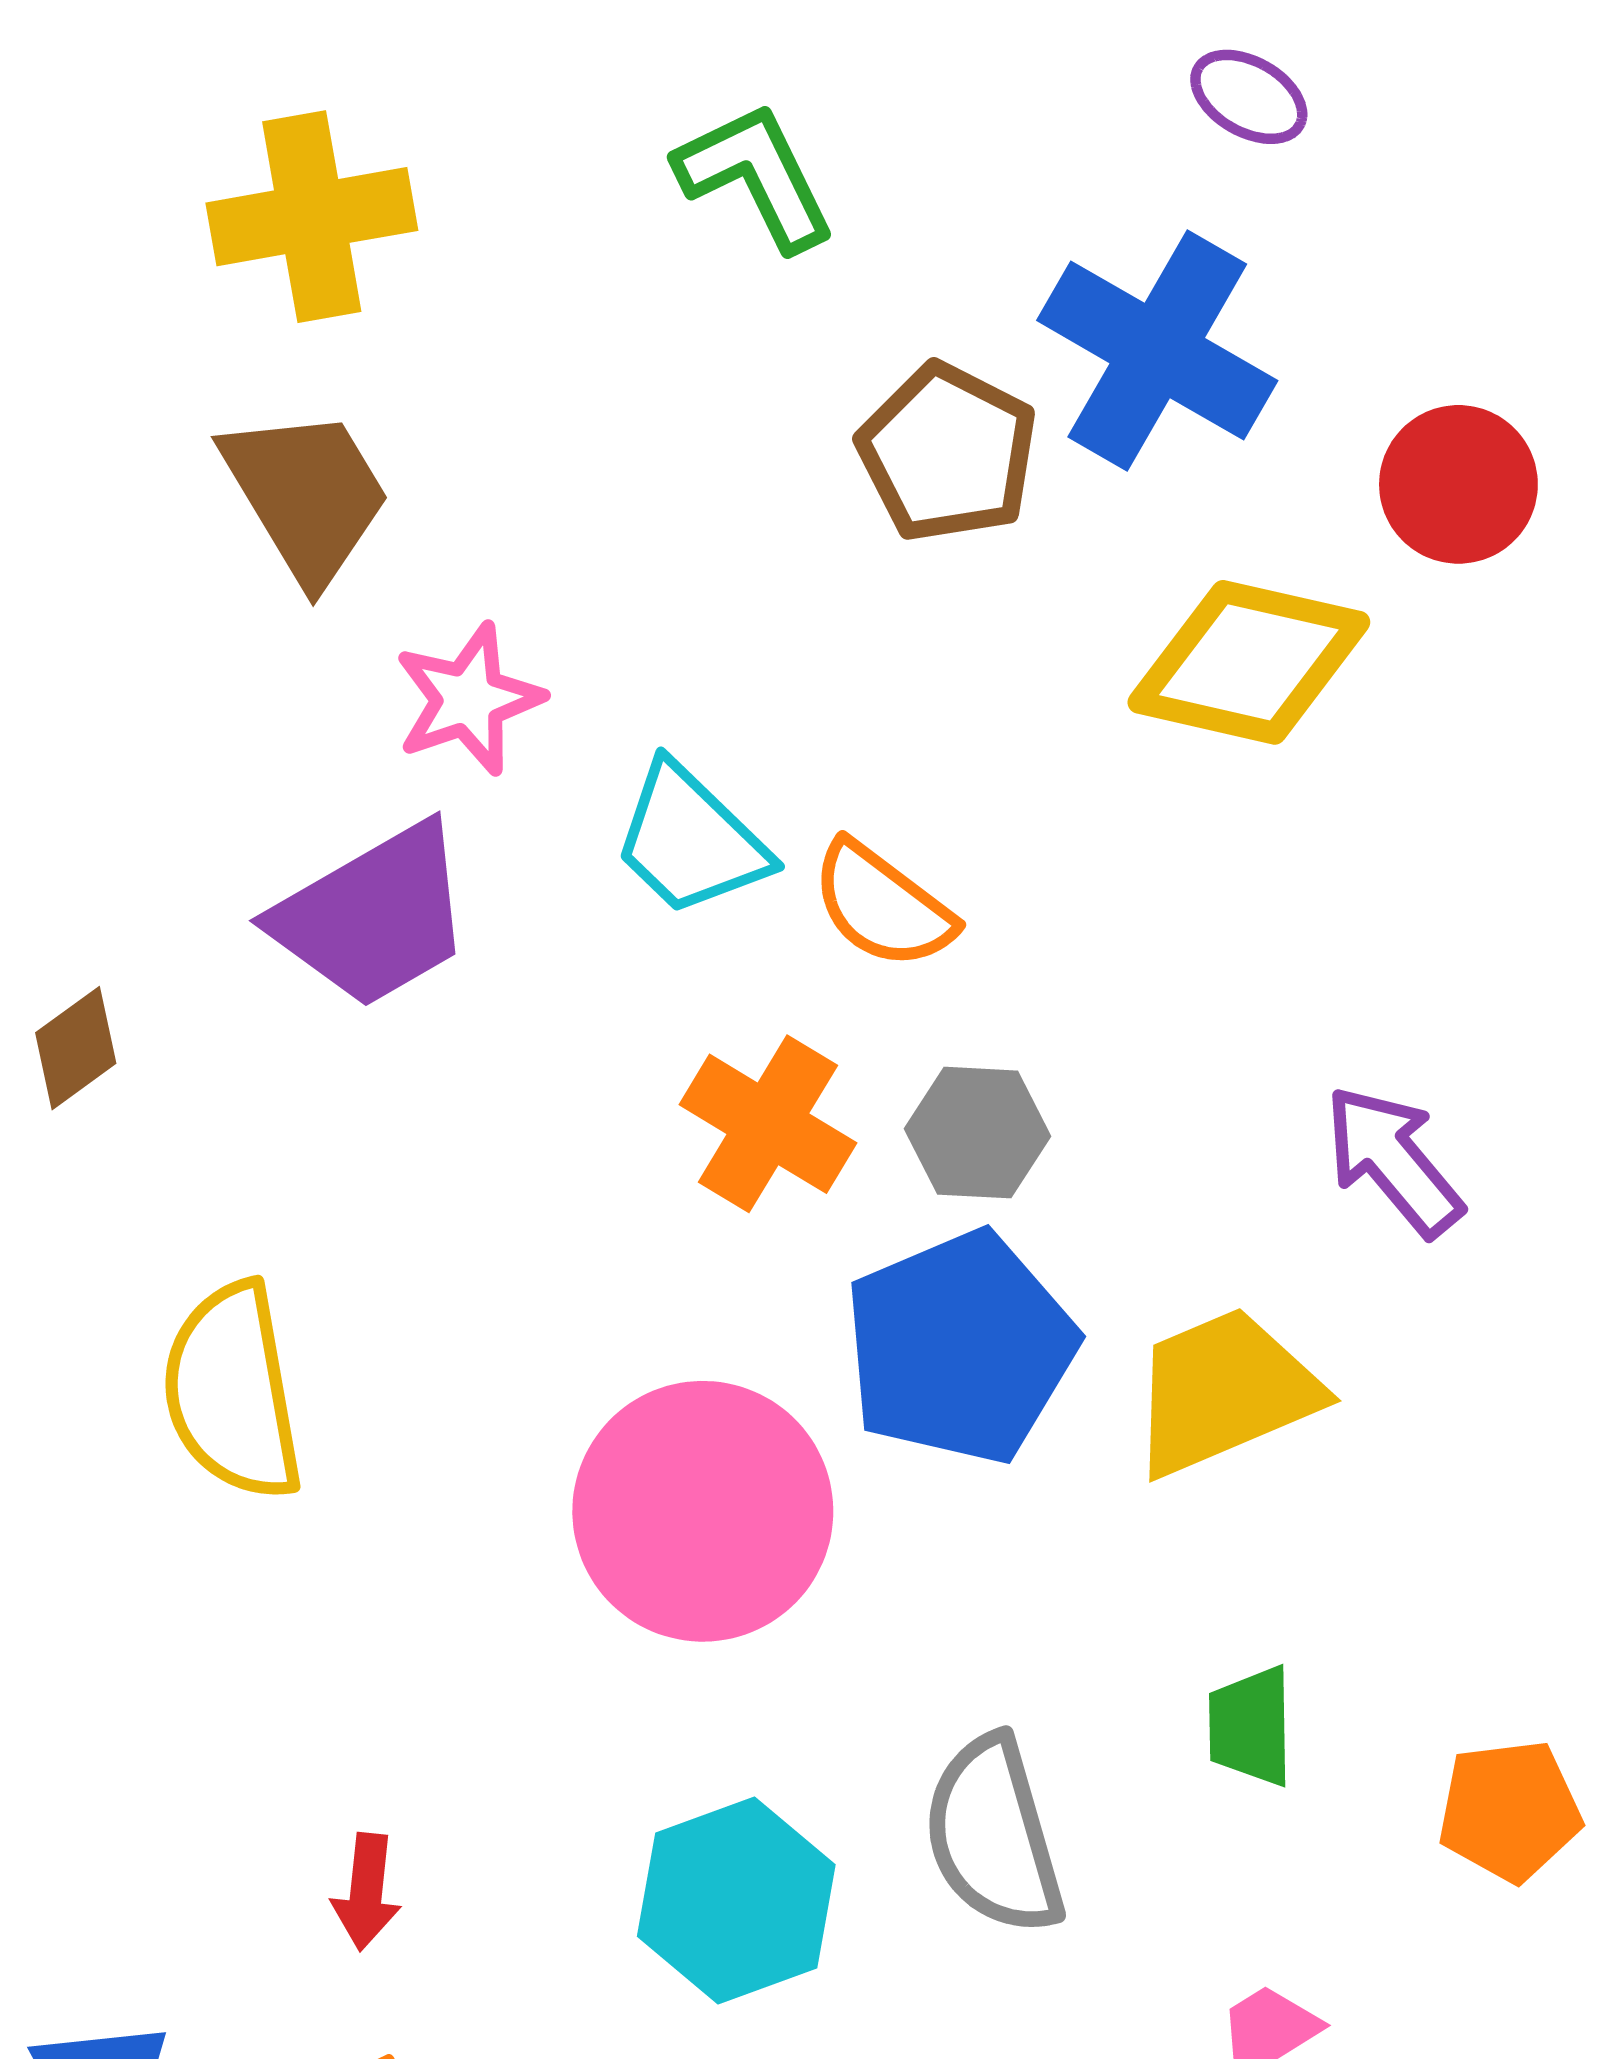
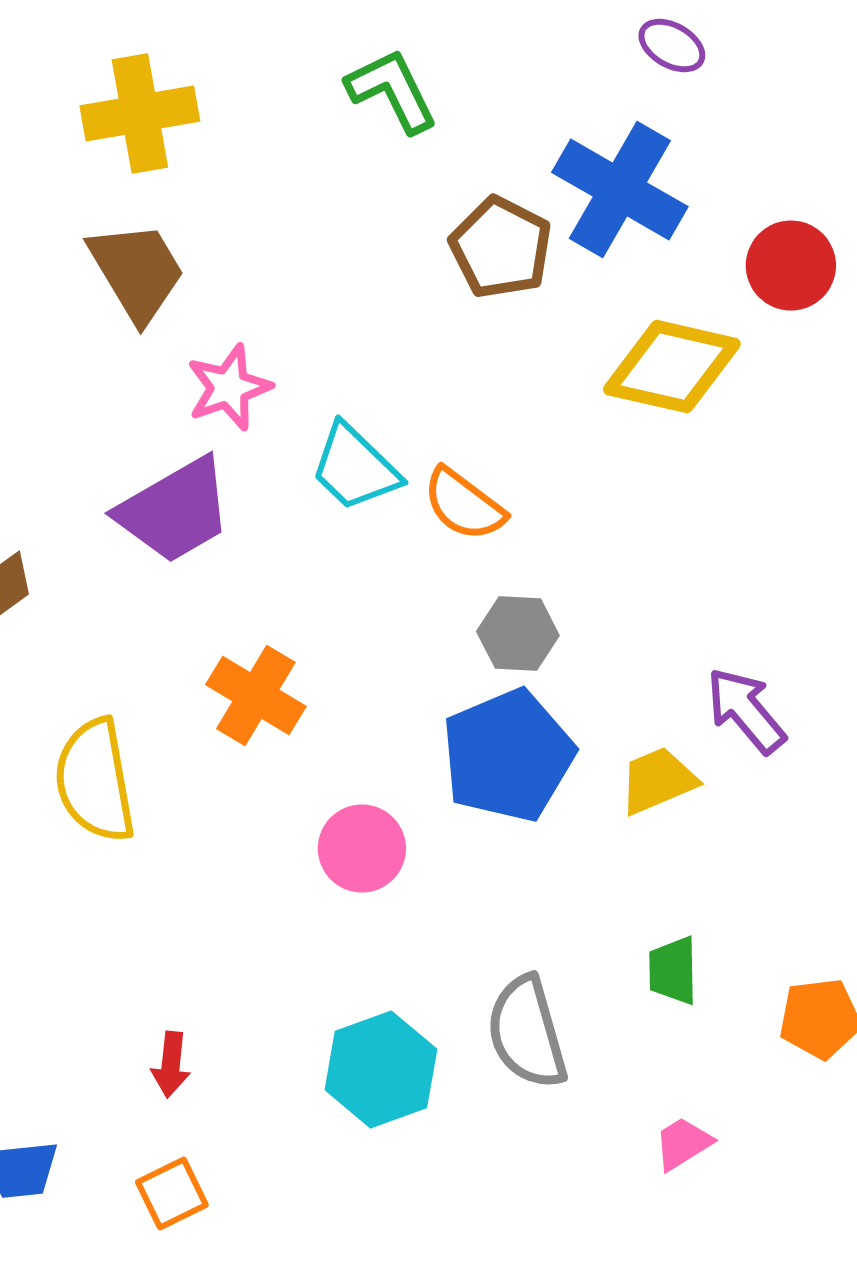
orange cross: (768, 1124) -> (256, 696), moved
purple arrow: (1393, 1161) -> (746, 711), moved
yellow trapezoid: (1224, 1392) -> (658, 781), size x0.7
pink circle: (703, 1511) -> (362, 849), size x0.6

